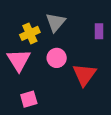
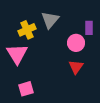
pink circle: (57, 58) -> (76, 43), moved
red triangle: (84, 75) -> (76, 67), size x0.7

